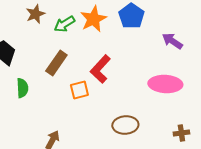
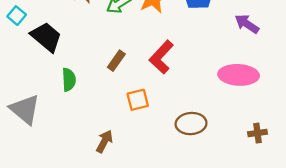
brown rectangle: (56, 63) -> (116, 61), moved, size x0.7
orange square: (79, 90) -> (138, 100), moved

